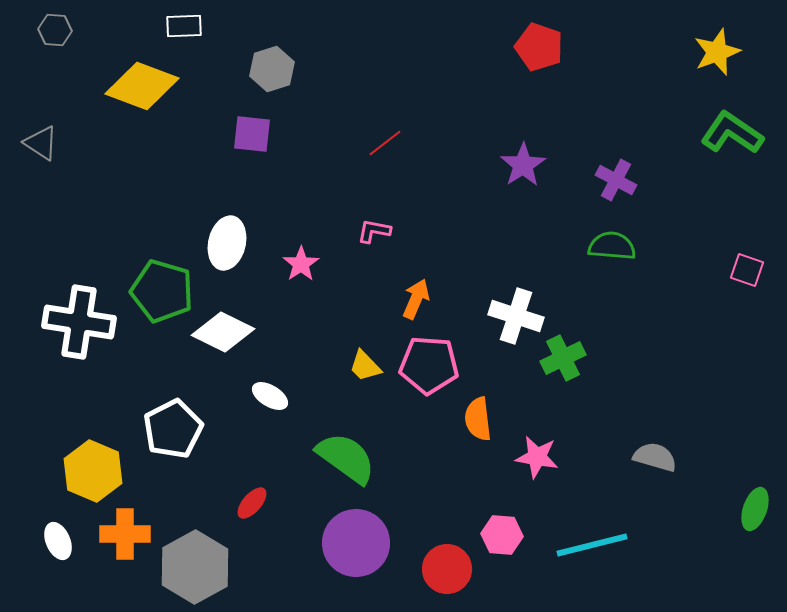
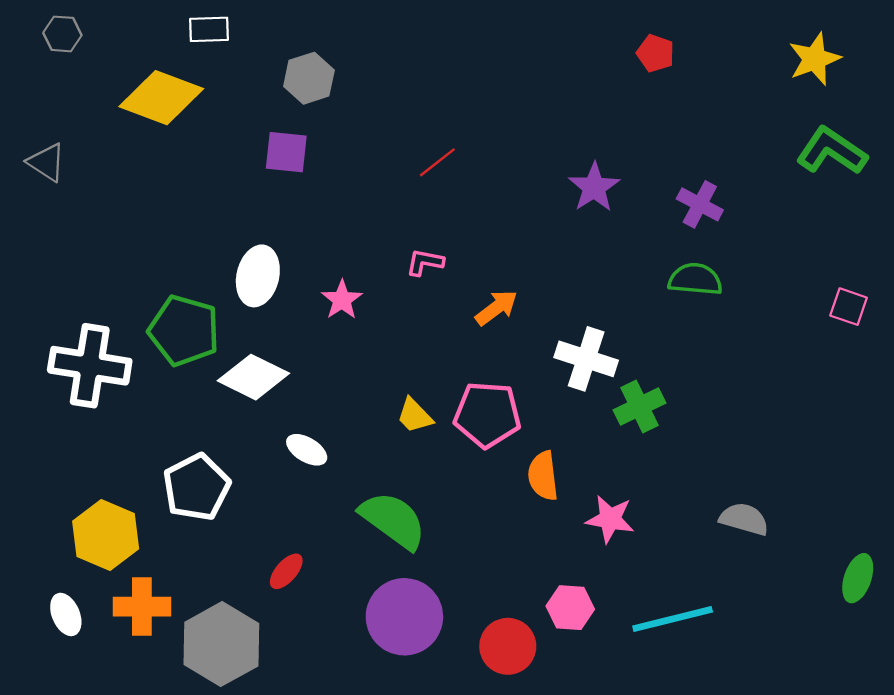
red pentagon: (539, 47) -> (655, 53), moved, size x0.7
orange arrow: (416, 299) -> (496, 308), moved, turned 30

